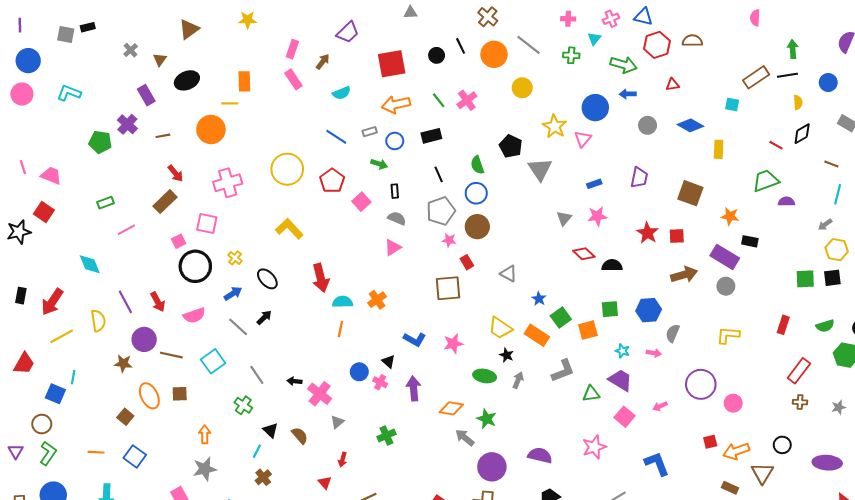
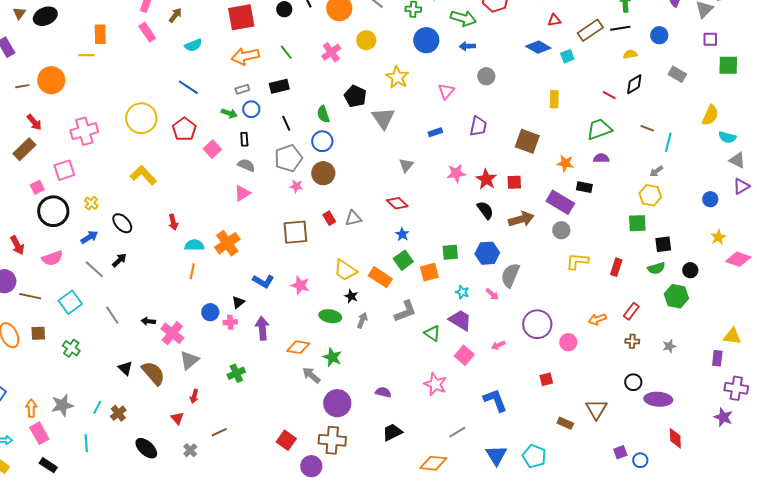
black ellipse: (187, 80) -> (45, 16), moved
red triangle: (673, 85) -> (554, 20), moved
pink cross: (467, 100) -> (331, 52), moved
yellow semicircle: (798, 102) -> (630, 54), turned -96
cyan square: (732, 104) -> (567, 56), turned -32
blue circle: (595, 108) -> (426, 40), moved
blue diamond: (690, 125) -> (538, 47), moved
orange circle: (211, 130) -> (51, 80), moved
gray rectangle: (370, 132) -> (242, 89), moved
pink triangle: (583, 139) -> (446, 91), moved
blue circle: (395, 141) -> (251, 109), moved
brown line: (831, 164) -> (647, 128), moved
purple semicircle: (786, 202) -> (601, 158), moved
pink star: (597, 216) -> (456, 173), moved
pink square: (207, 224) -> (64, 170), turned -30
yellow hexagon: (837, 250) -> (650, 195), moved
red diamond: (584, 254) -> (397, 203), moved
red rectangle: (467, 262) -> (329, 218), moved
black semicircle: (612, 265) -> (485, 210), moved, turned 54
gray triangle: (509, 274) -> (353, 218), turned -42
red arrow: (321, 278) -> (173, 222), size x0.6
black square: (832, 278) -> (663, 244), moved
blue star: (539, 299) -> (402, 234), moved
orange cross: (377, 300) -> (227, 243), size x1.4
gray semicircle: (673, 333) -> (510, 275), size x1.4
yellow L-shape: (728, 335) -> (577, 261), moved
pink star: (453, 344) -> (300, 285), turned 30
pink arrow: (654, 353) -> (492, 294), turned 32
black triangle: (389, 361) -> (238, 302), turned 40
red rectangle: (799, 371) -> (631, 311), size x0.7
pink cross: (380, 382) -> (230, 322), turned -32
green triangle: (591, 394) -> (432, 333), turned 42
green cross: (243, 405) -> (71, 348), moved
gray triangle: (337, 422) -> (189, 360), size x1.5
orange arrow: (205, 434) -> (31, 408), moved
brown semicircle: (300, 436) -> (153, 373), size x1.5
black circle: (782, 445) -> (633, 382), moved
pink star: (594, 447) -> (435, 384), turned -30
cyan line: (257, 451) -> (97, 407), moved
orange arrow: (736, 451) -> (597, 319), moved, size x0.7
purple semicircle: (540, 455) -> (383, 392), size x0.7

